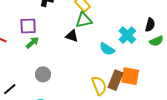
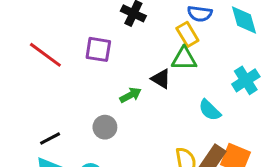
cyan cross: (127, 35) -> (246, 80), moved
green arrow: (32, 43) -> (130, 95), moved

